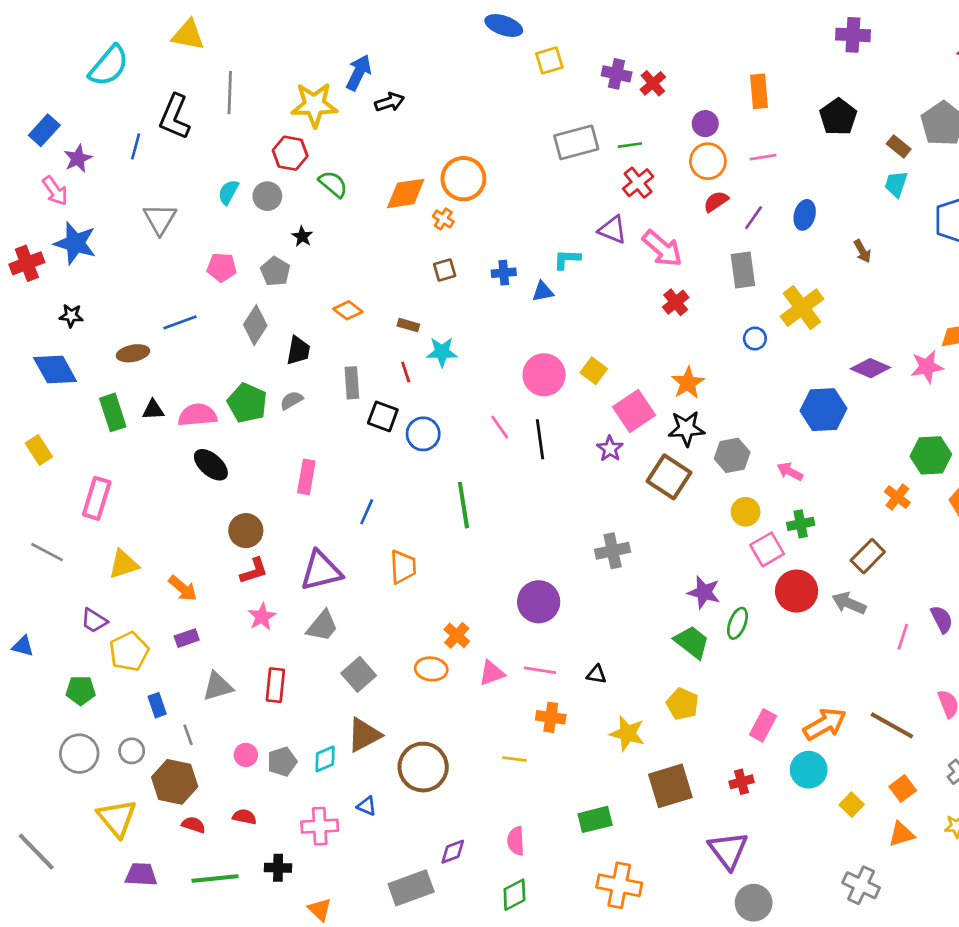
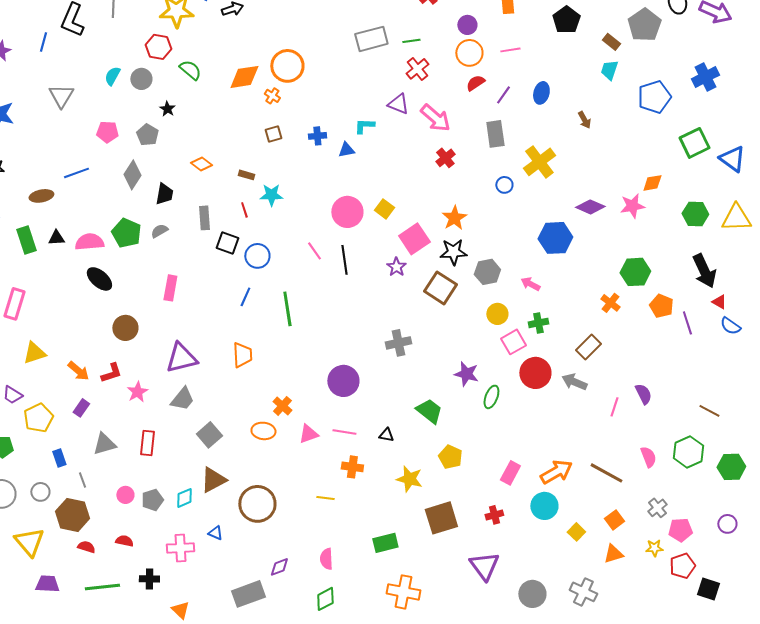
blue line: (367, 512) -> (245, 297), moved
red L-shape: (254, 571) -> (111, 373), moved
purple rectangle: (187, 638) -> (81, 408), turned -36
green trapezoid: (692, 642) -> (429, 411), moved
gray circle: (754, 903) -> (532, 594), moved

